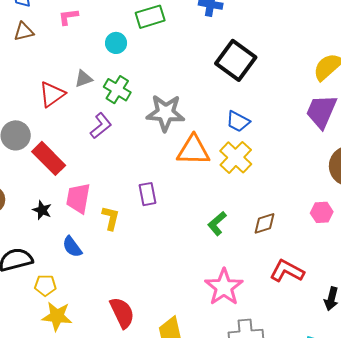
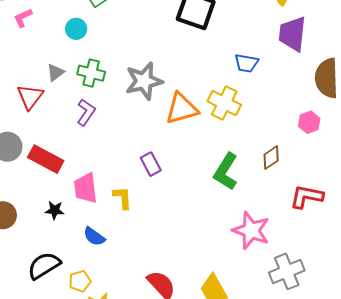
blue trapezoid: (238, 121) -> (246, 63), moved
pink hexagon: (322, 212) -> (309, 122), moved
green L-shape: (217, 223) -> (226, 172), size x1.5

